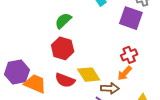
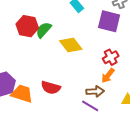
red hexagon: (63, 48) -> (27, 26), moved
yellow diamond: (89, 75) -> (71, 45), moved

